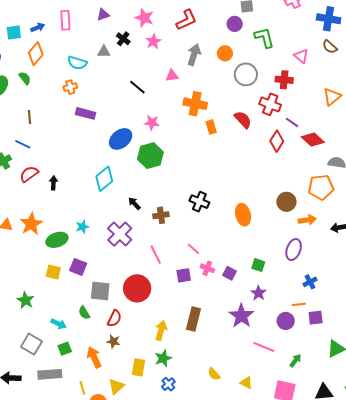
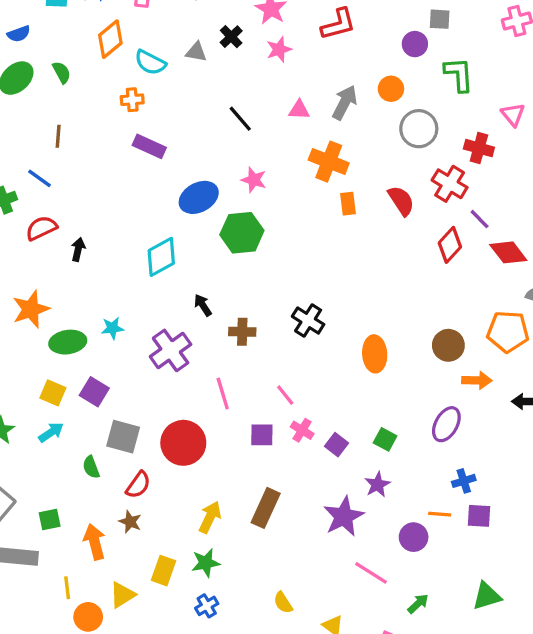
orange diamond: (36, 54) -> (110, 39), moved
gray arrow: (194, 55) -> (345, 103), moved
purple square: (316, 318) -> (479, 516), moved
cyan arrow: (59, 324) -> (51, 432), moved, turned -70

